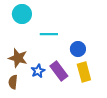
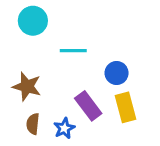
blue star: (38, 71) -> (64, 128), moved
brown semicircle: (13, 82) -> (33, 124), moved

